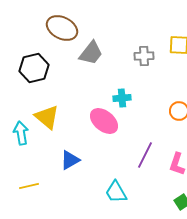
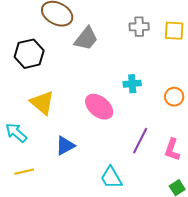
gray cross: (144, 56) -> (139, 27), moved
cyan cross: (122, 98) -> (132, 84), moved
cyan arrow: (21, 133) -> (16, 133), moved, turned -40

